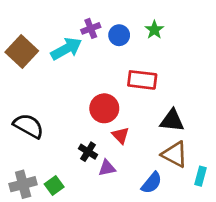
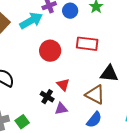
red circle: (104, 108) -> (50, 51), moved
red triangle: (121, 135) -> (63, 85), moved
brown triangle: (175, 154) -> (95, 95), moved

